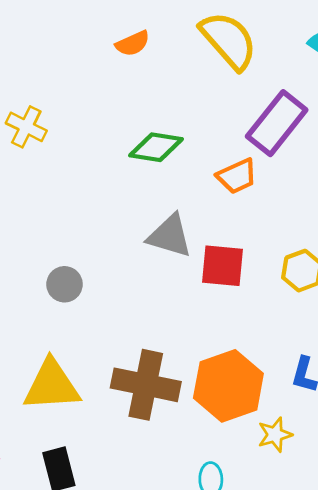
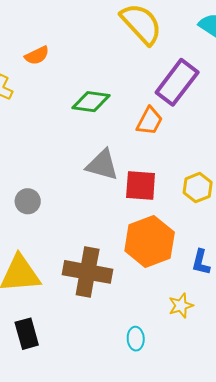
orange semicircle: (133, 43) -> (37, 55), moved
orange trapezoid: (237, 176) -> (149, 121), turned -36
orange hexagon: (228, 386) -> (150, 241), moved

